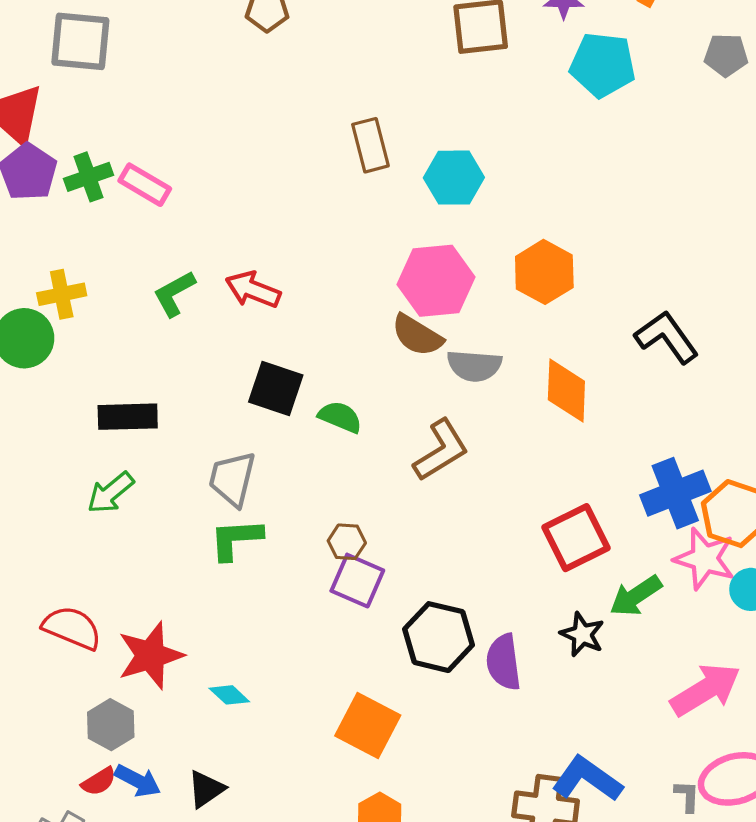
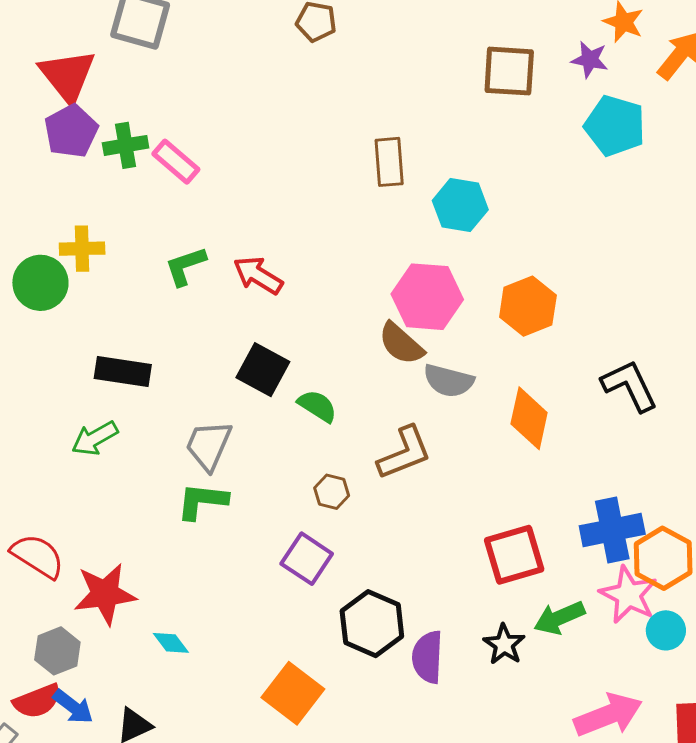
brown hexagon: (347, 542) -> (332, 492), moved
red semicircle: (99, 781) -> (37, 701), size x1.4

